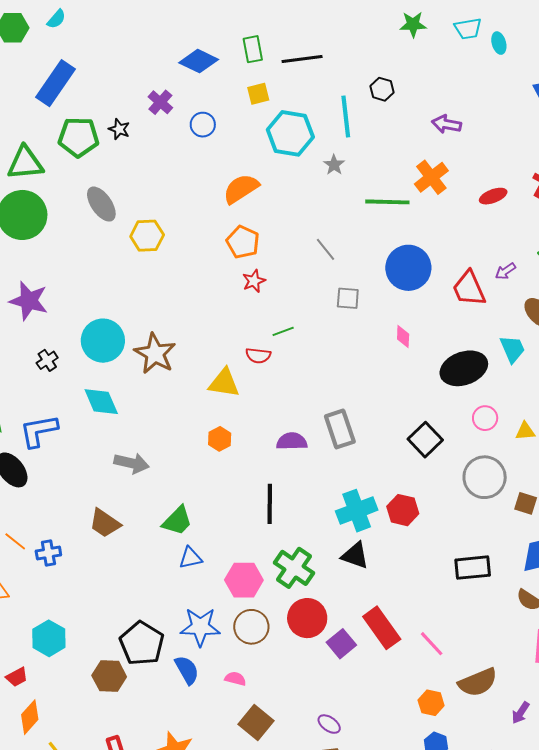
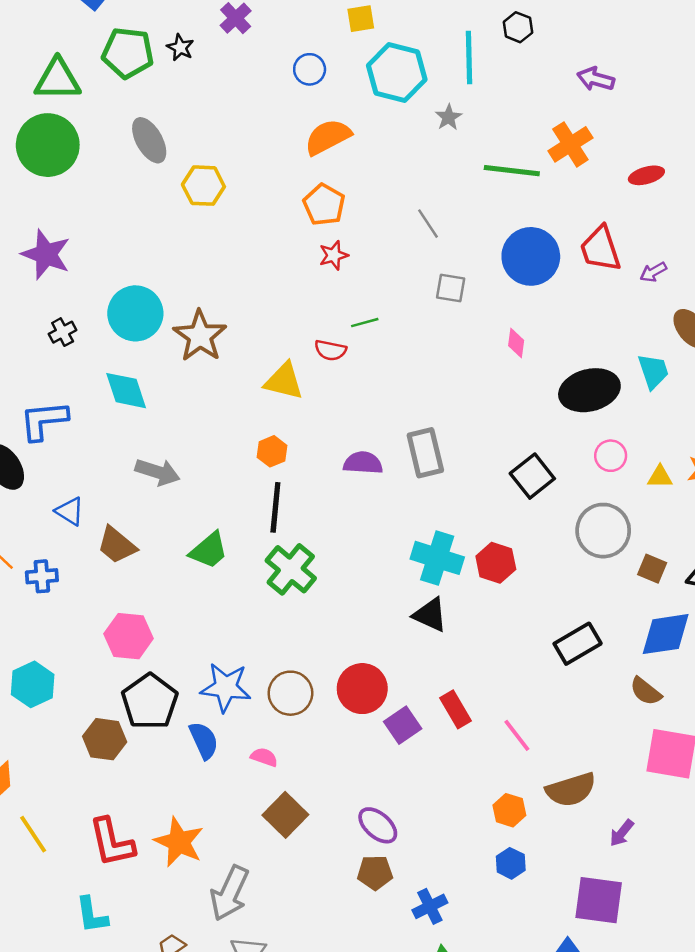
blue circle: (203, 125) -> (310, 69), moved
red trapezoid: (469, 288) -> (600, 249), moved
black line: (270, 504) -> (275, 507), moved
cyan cross: (357, 511) -> (437, 558), turned 33
blue triangle: (190, 558) -> (70, 511), moved, turned 40
green cross: (294, 568) -> (291, 569), moved
black rectangle: (473, 568) -> (578, 644), turned -30
pink hexagon: (244, 580) -> (129, 636), moved
red rectangle: (382, 628) -> (455, 709), size x0.7
purple ellipse: (329, 724) -> (378, 825), size x1.4

